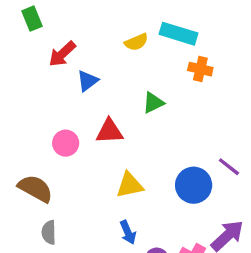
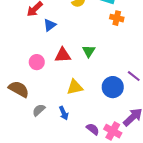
green triangle: (153, 103) -> (89, 51), moved, turned -32
gray semicircle: (49, 232) -> (39, 110), moved, turned 48
blue arrow: (128, 232) -> (64, 113), moved

